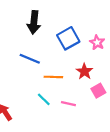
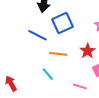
blue square: (68, 38) -> (62, 23), moved
pink line: (68, 104) -> (80, 86), moved

